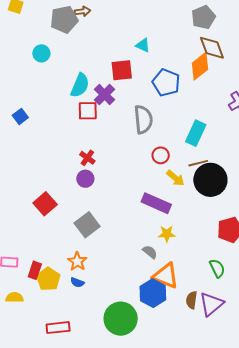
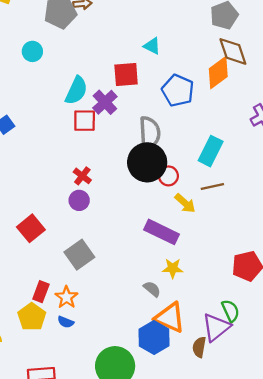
black circle: (210, 180) -> (147, 162), moved
red rectangle: (35, 270) -> (41, 292), moved
purple triangle: (211, 304) -> (216, 327), moved

